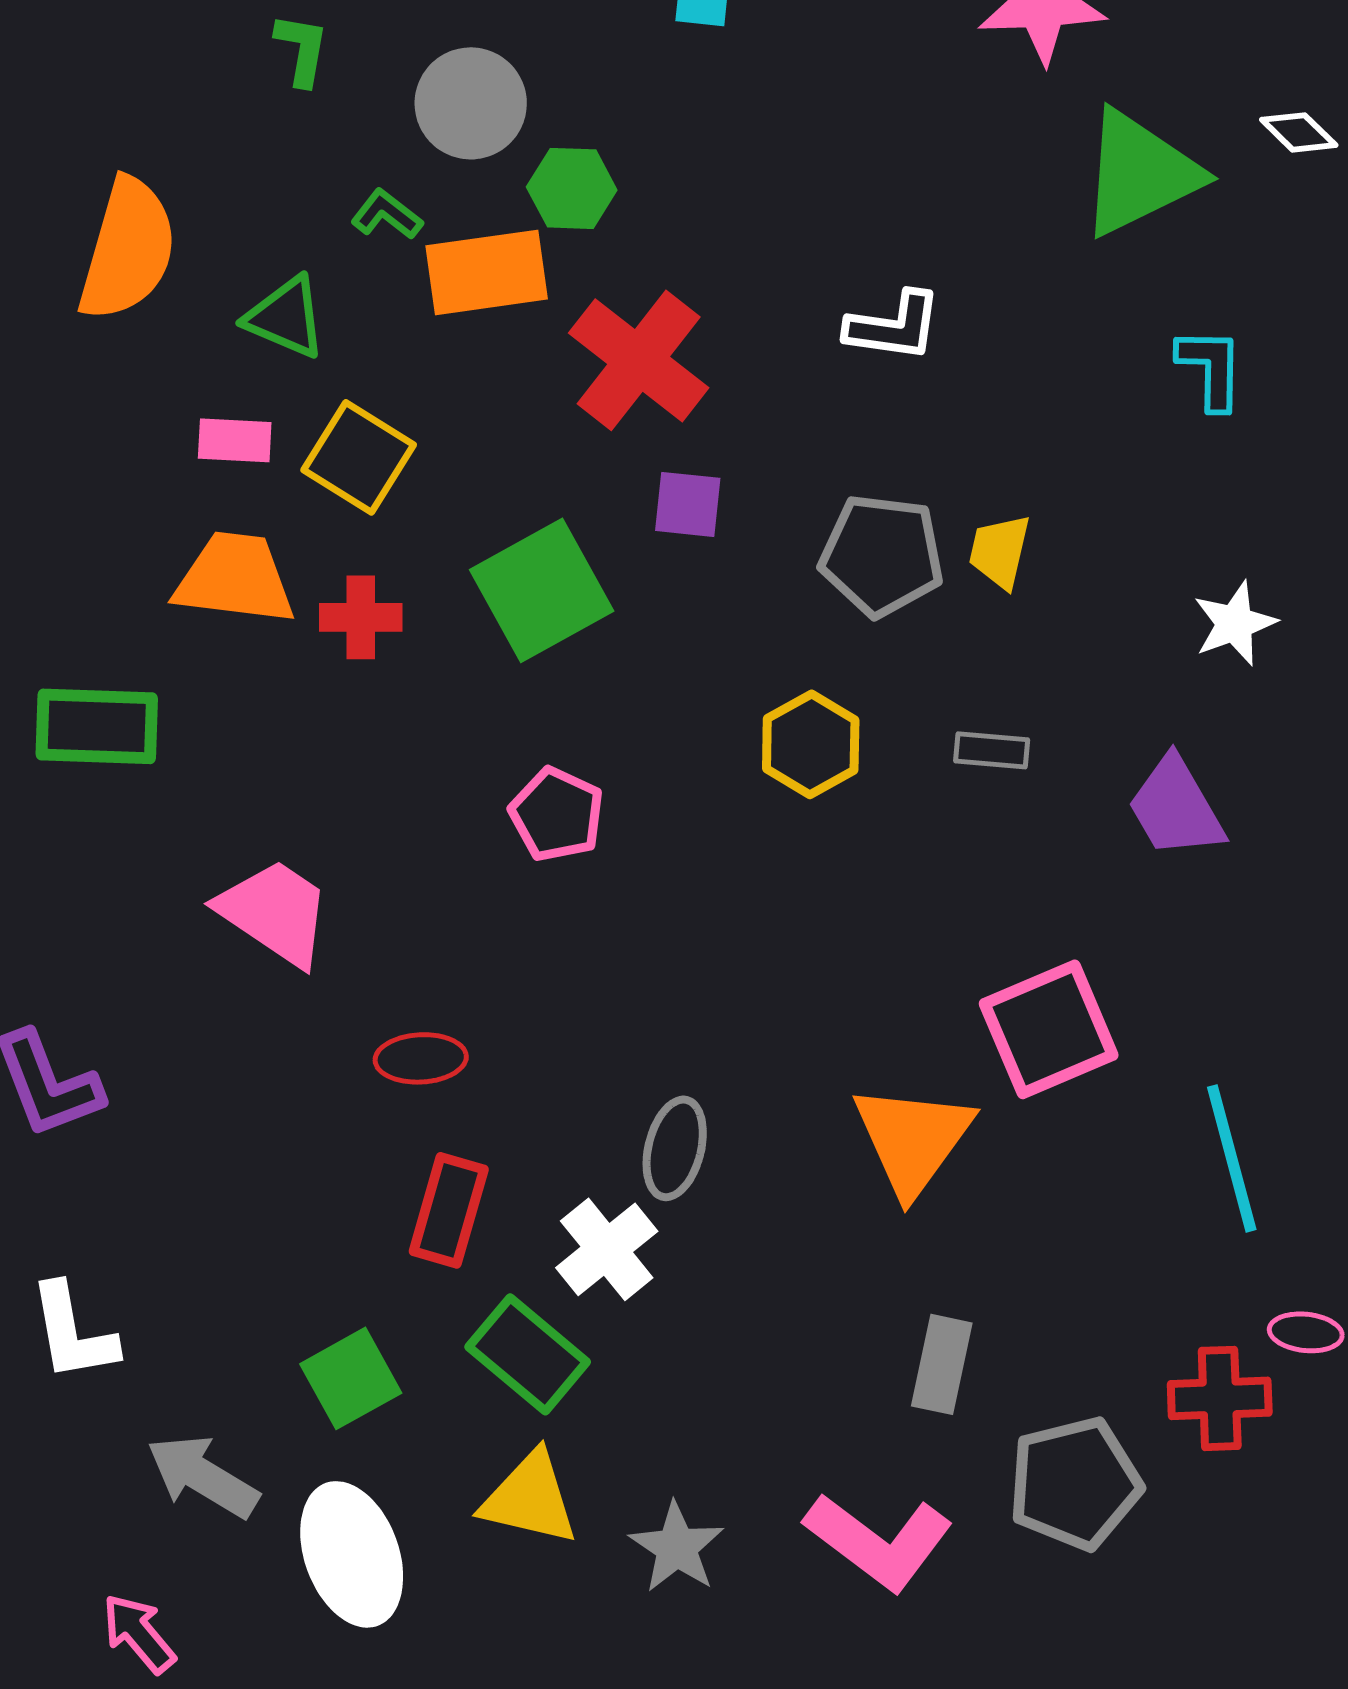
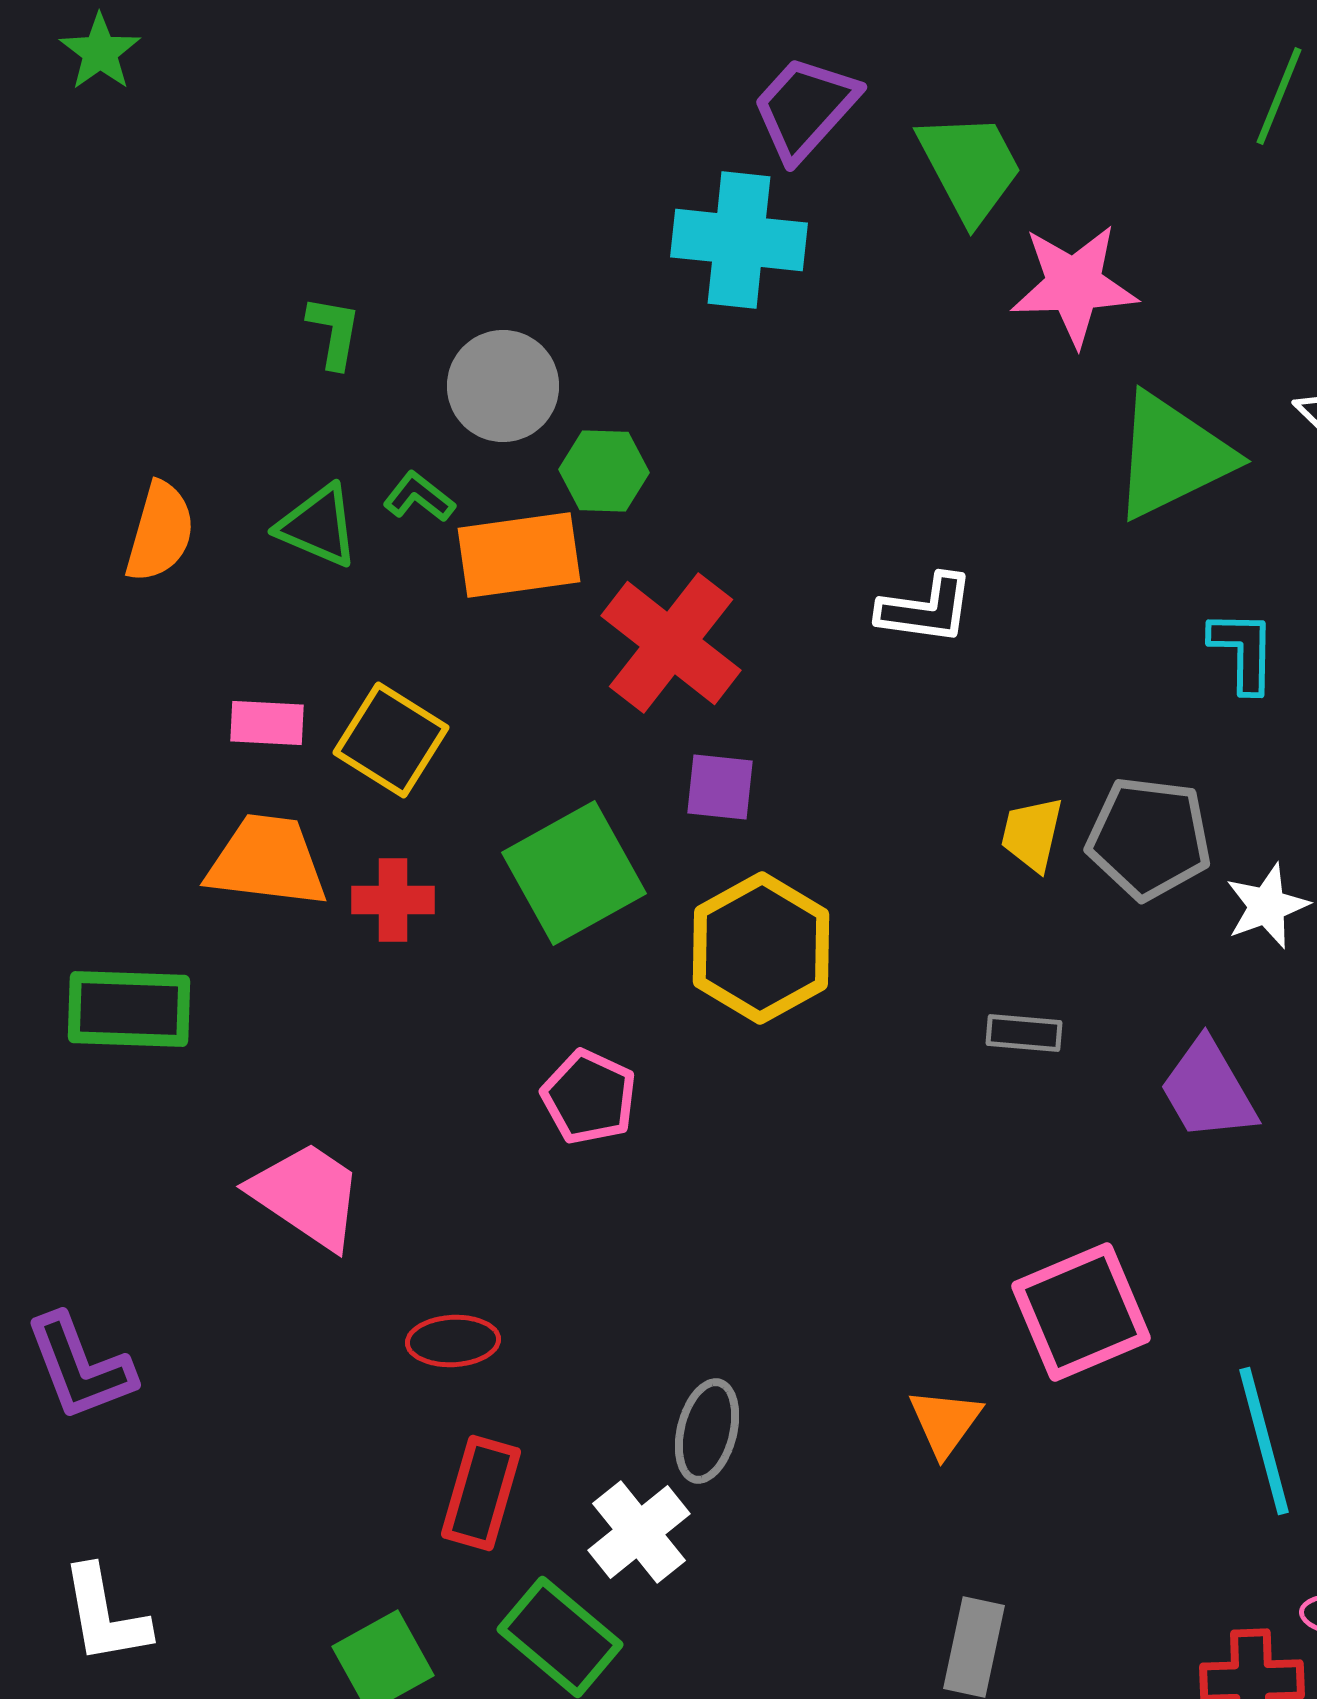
orange semicircle: (128, 249) -> (160, 532), size x0.7
green triangle: (286, 317) -> (318, 526), moved
gray pentagon: (882, 555) -> (1149, 838), moved
yellow hexagon: (811, 744) -> (761, 948), moved, size x1.4
orange triangle: (913, 1139) -> (945, 1422), size x0.6

